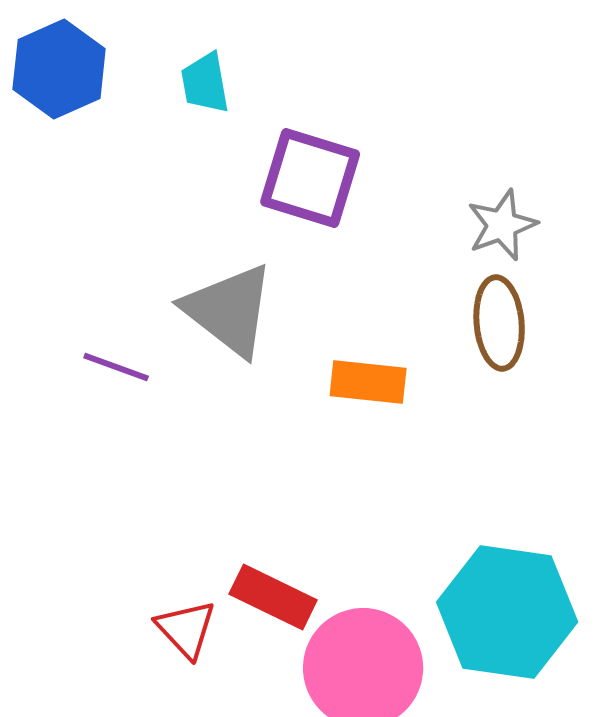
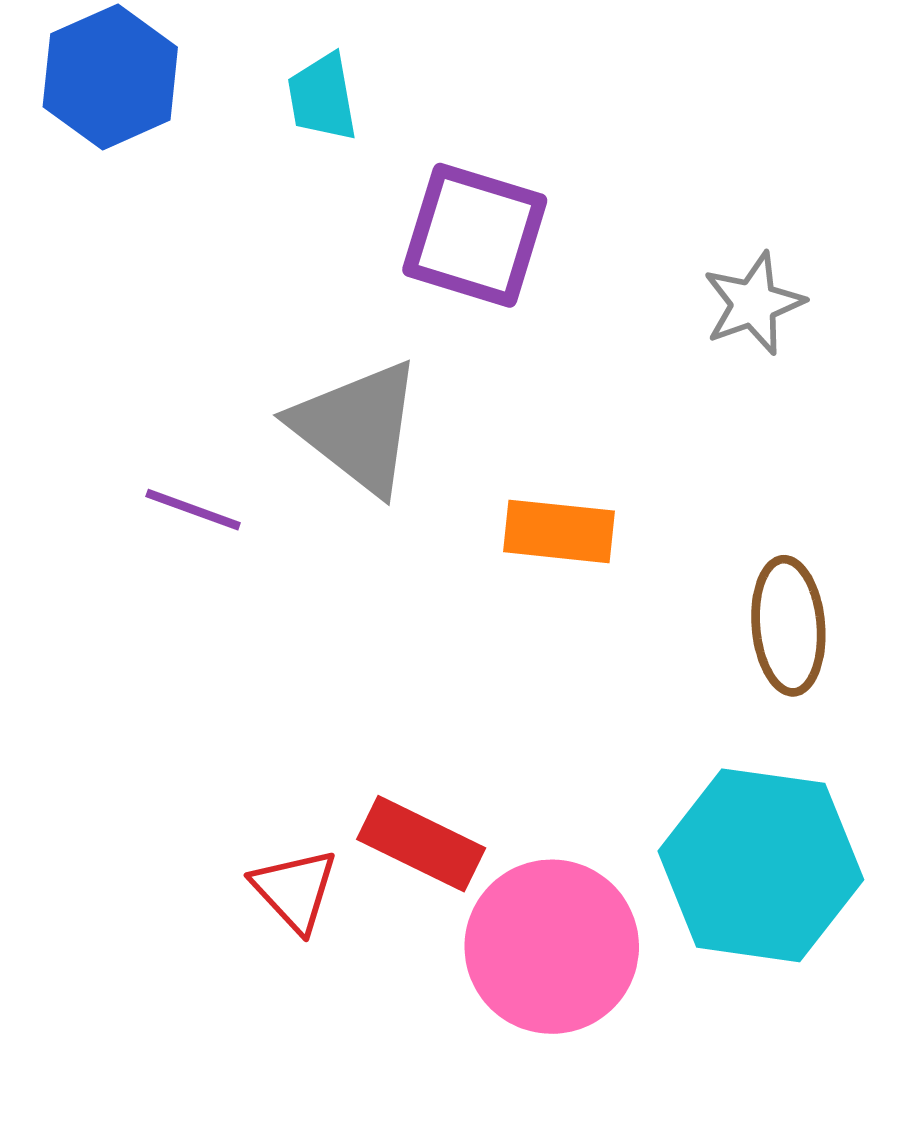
brown ellipse: (499, 323) -> (788, 626), moved

